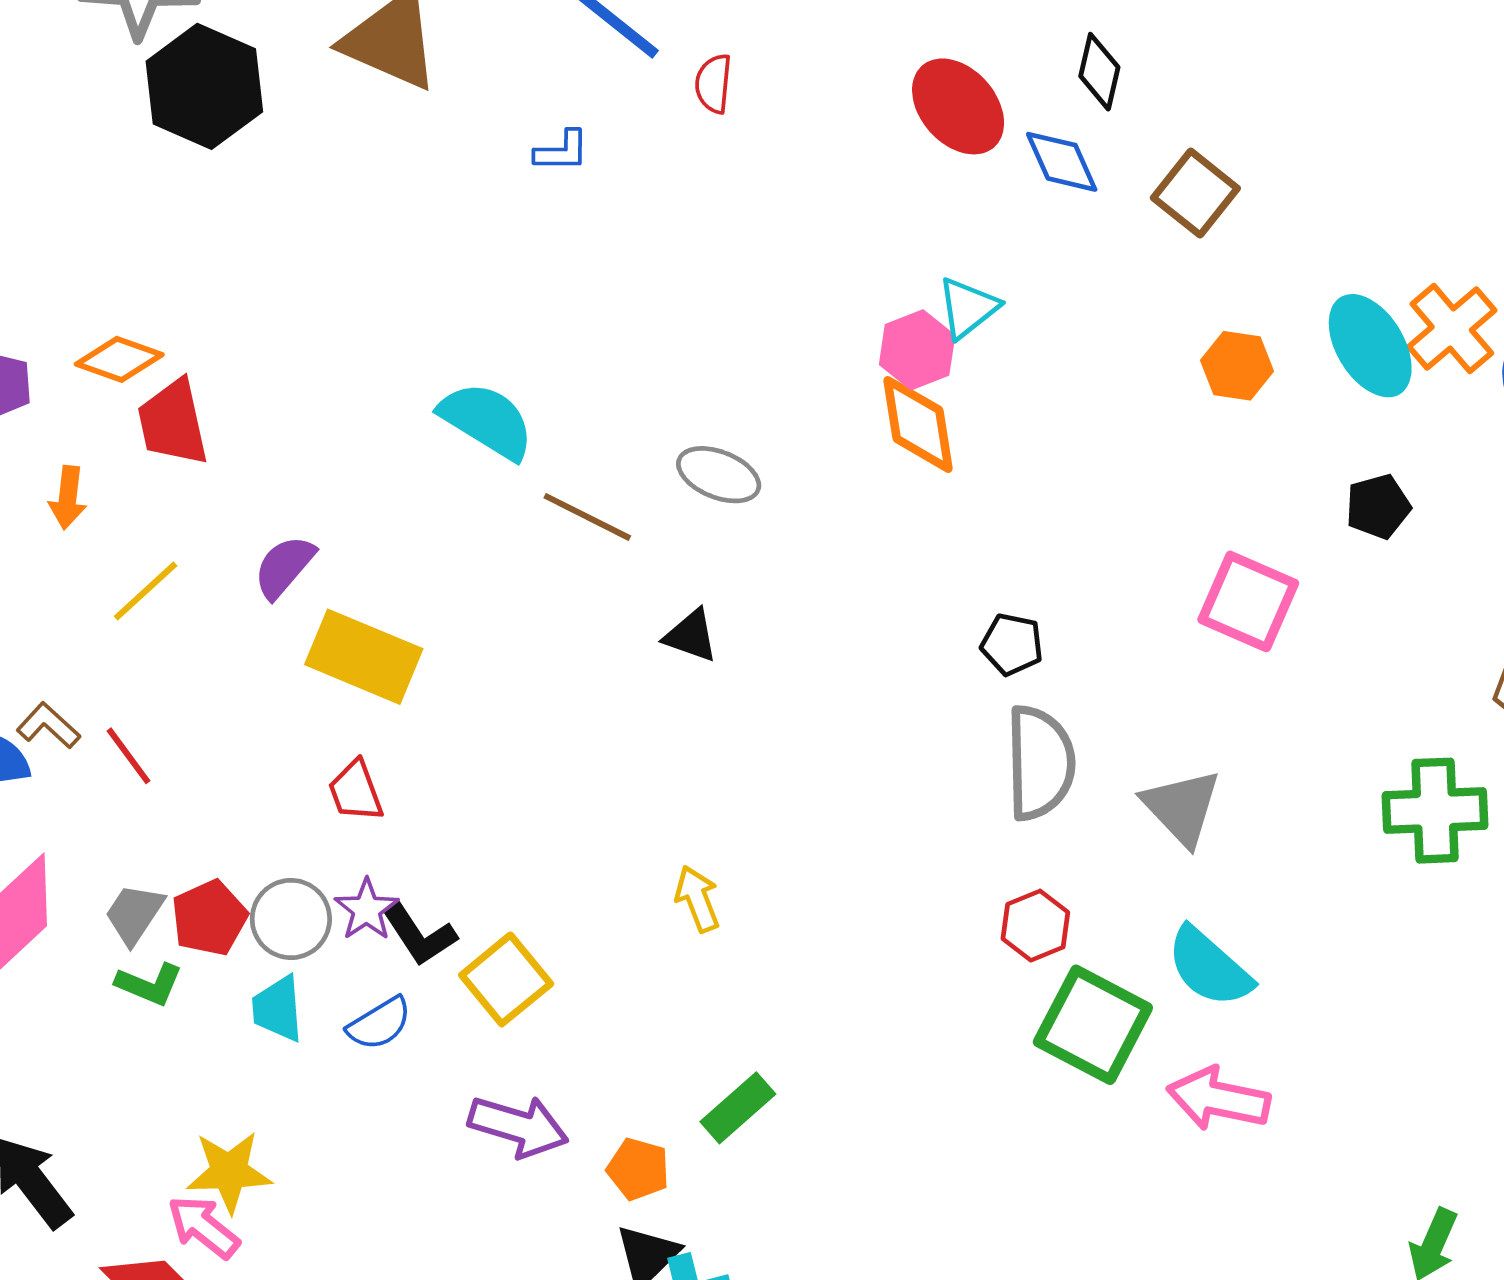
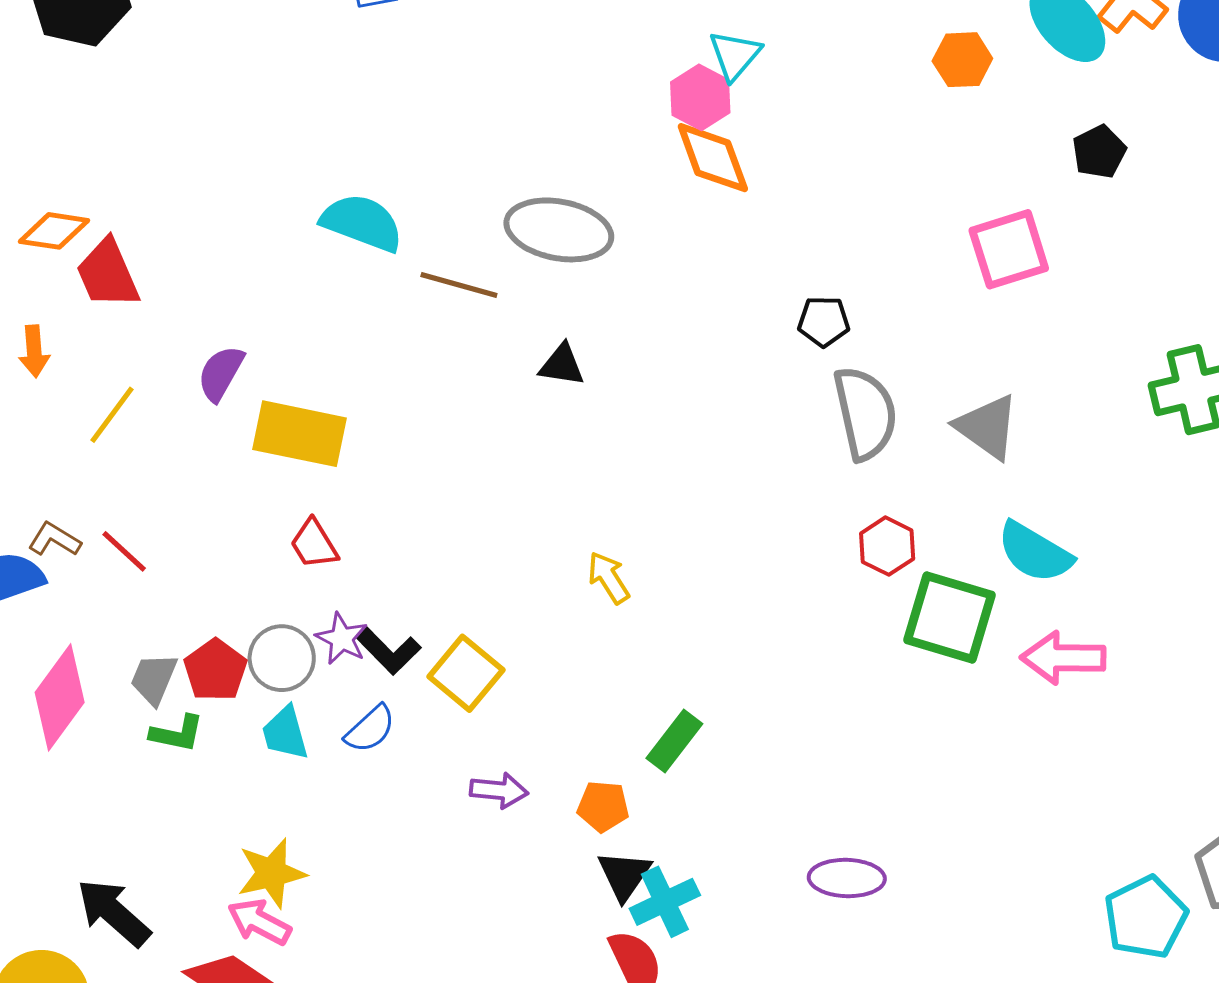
gray ellipse: (719, 475) -> (559, 230), size x1.5
pink square: (1248, 601) -> (1009, 249), turned -30
purple arrow: (518, 1126) -> (499, 790), size x0.7

